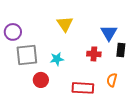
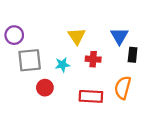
yellow triangle: (65, 24) -> (77, 36), moved
red cross: (94, 54) -> (93, 59), moved
orange semicircle: (112, 80) -> (123, 88), size x1.5

